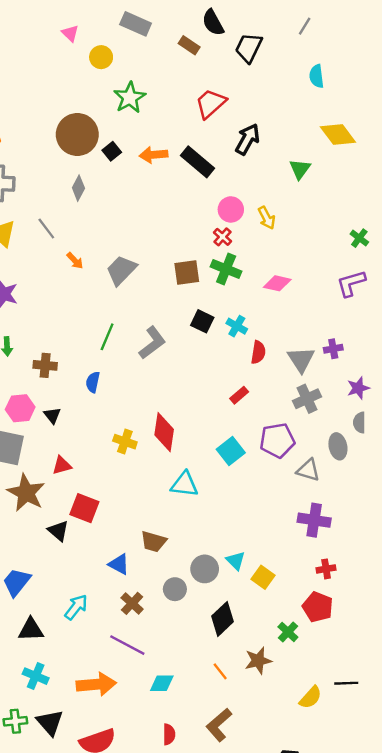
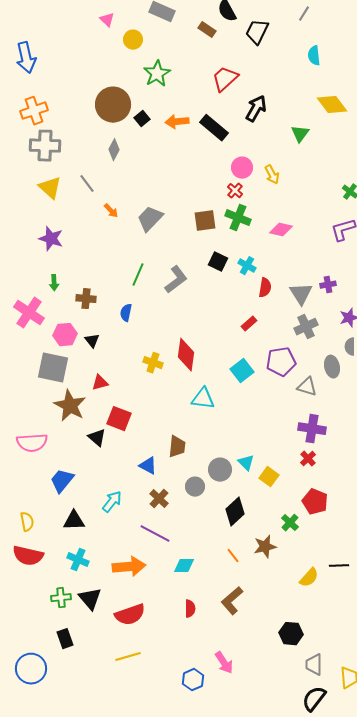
brown trapezoid: (153, 542) -> (177, 447), turned -100
red cross: (326, 569) -> (308, 459), moved, turned -35

